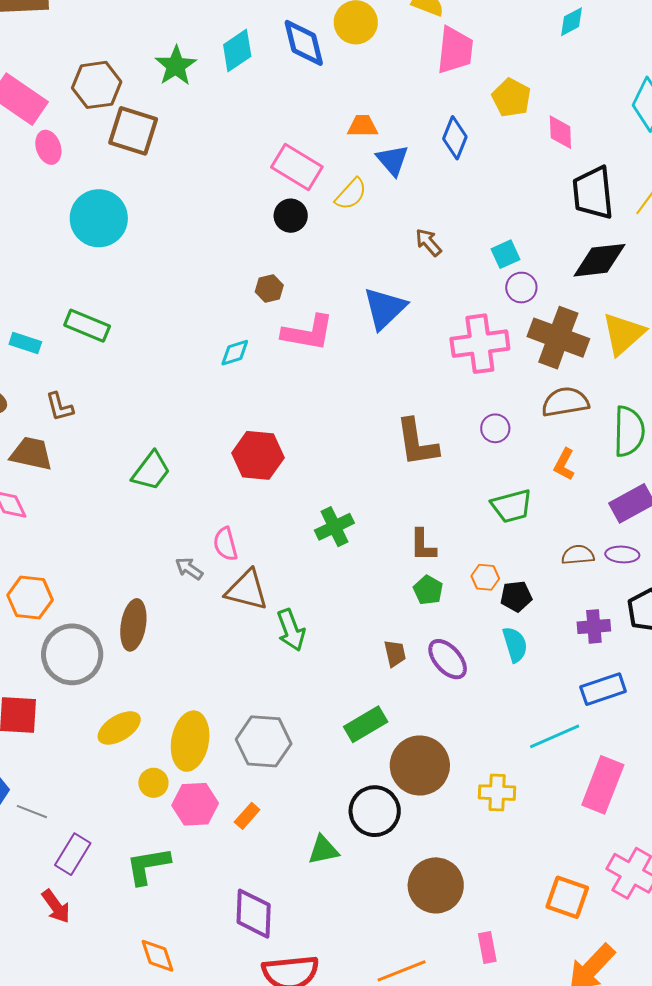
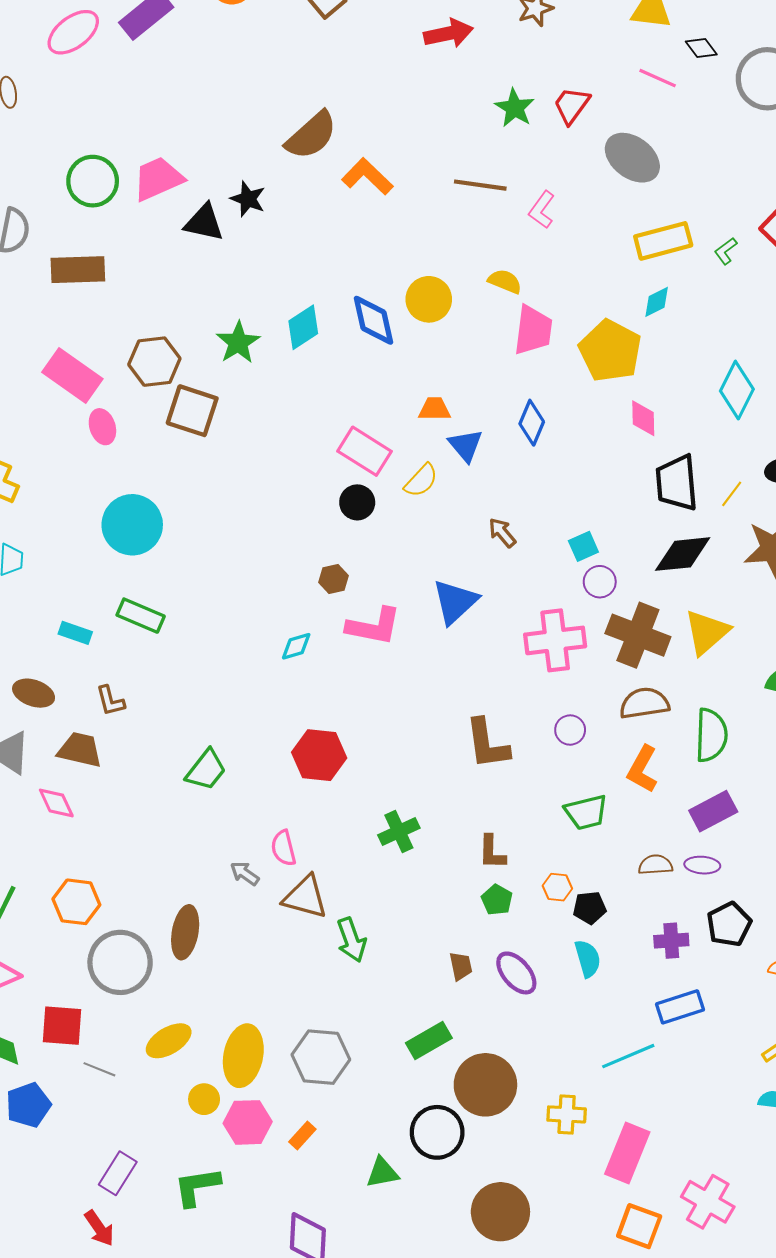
yellow pentagon: (511, 98) -> (610, 351), moved, size x1.5
cyan circle: (99, 218) -> (132, 525), moved
orange L-shape: (564, 464) -> (642, 769), size x1.4
pink rectangle: (603, 785) -> (627, 1153), moved
gray line: (32, 812) -> (99, 1069), moved

